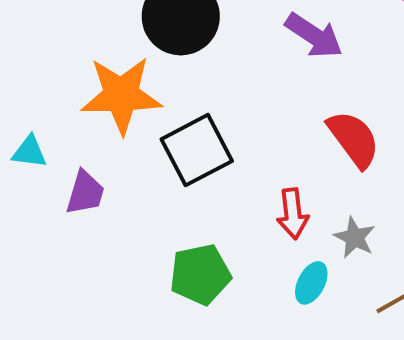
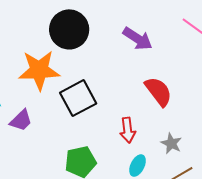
purple trapezoid: (85, 193) -> (21, 120), turned 30
gray star: (355, 237) -> (171, 143), moved

